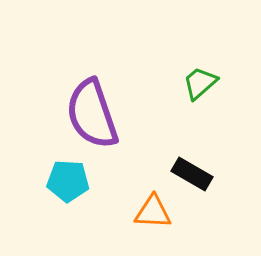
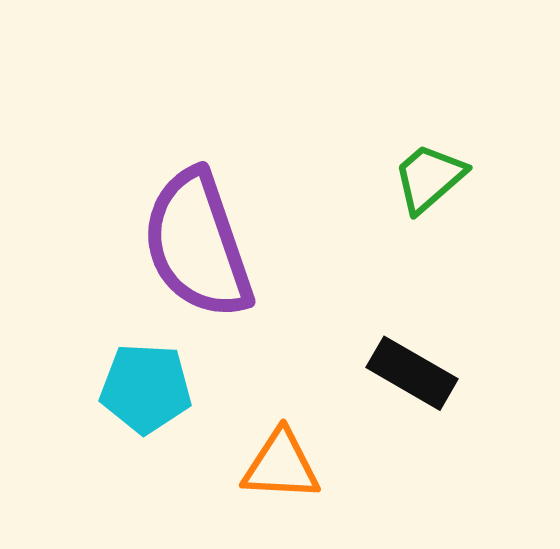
orange triangle: (153, 212) -> (281, 466), moved

